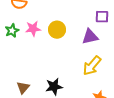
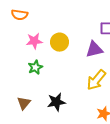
green star: (12, 31) -> (35, 67), moved

